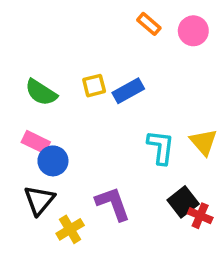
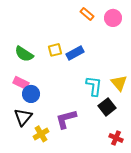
black square: (183, 202) -> (107, 107), moved
purple L-shape: (113, 204) -> (66, 119), turned -85
red cross: (200, 216) -> (116, 138), moved

